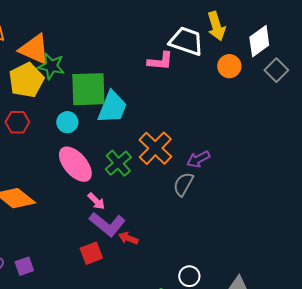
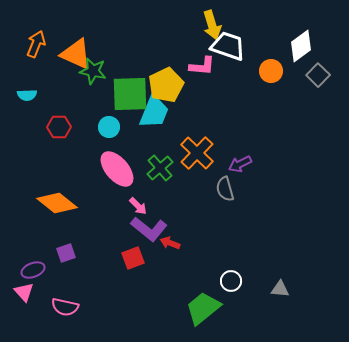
yellow arrow: (216, 26) -> (212, 25), moved
yellow pentagon: (26, 80) -> (166, 85), moved
gray semicircle: (183, 184) -> (225, 189), turned -45
purple square: (24, 266) -> (66, 253), moved

